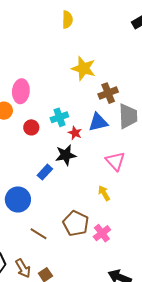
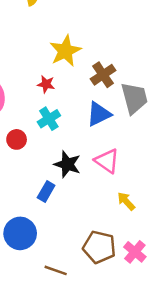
yellow star: (84, 68) -> (65, 51), turned -30
red star: (75, 133) -> (46, 84), moved
black star: (66, 155) -> (67, 164), turned -30
pink triangle: (115, 161) -> (107, 161), moved

